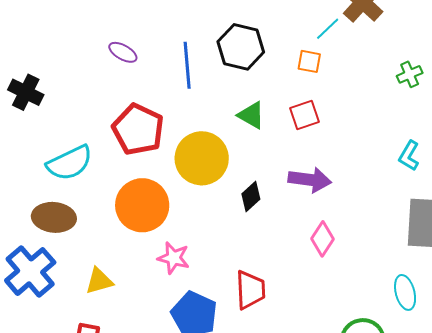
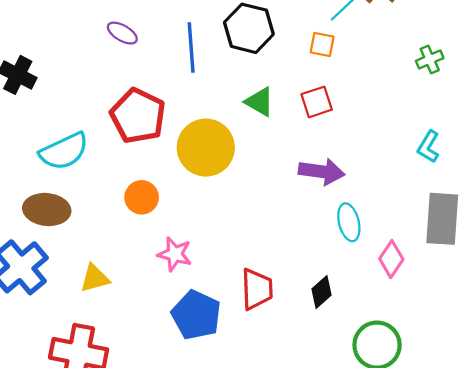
black diamond: (251, 197) -> (322, 292), moved
orange circle: (142, 205) -> (142, 197), size x0.6
pink diamond: (322, 239) -> (391, 259), moved
cyan ellipse: (405, 292) -> (349, 222), moved

